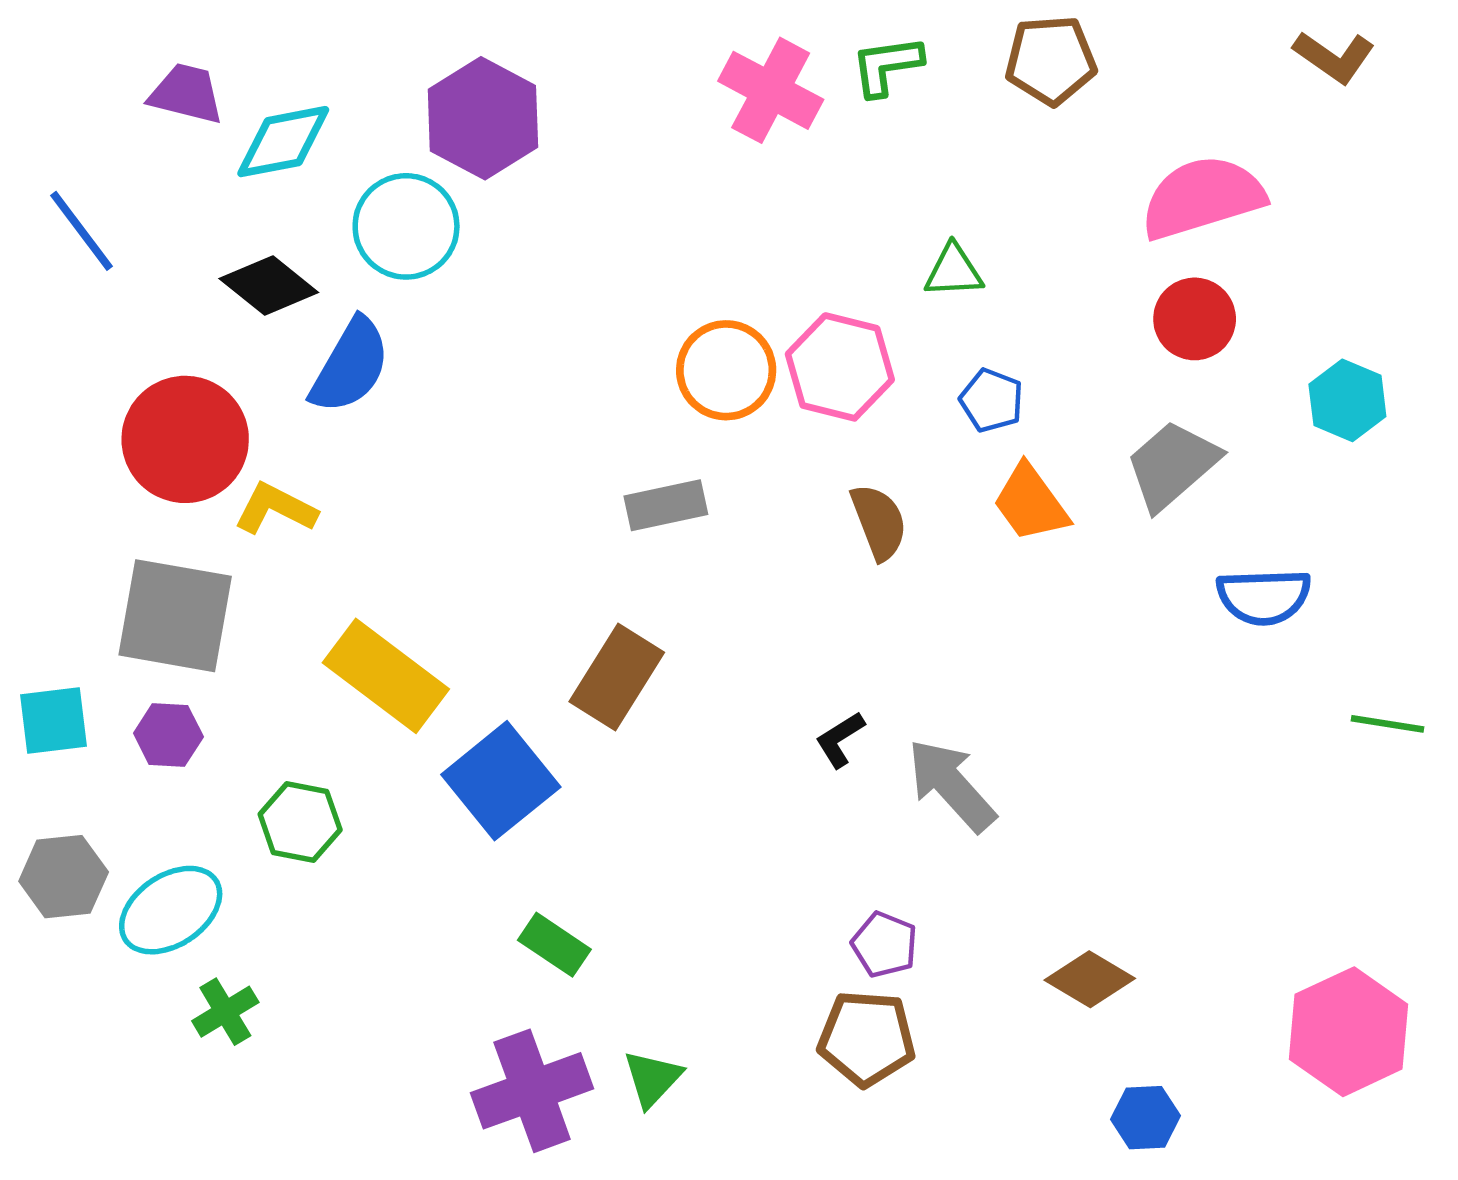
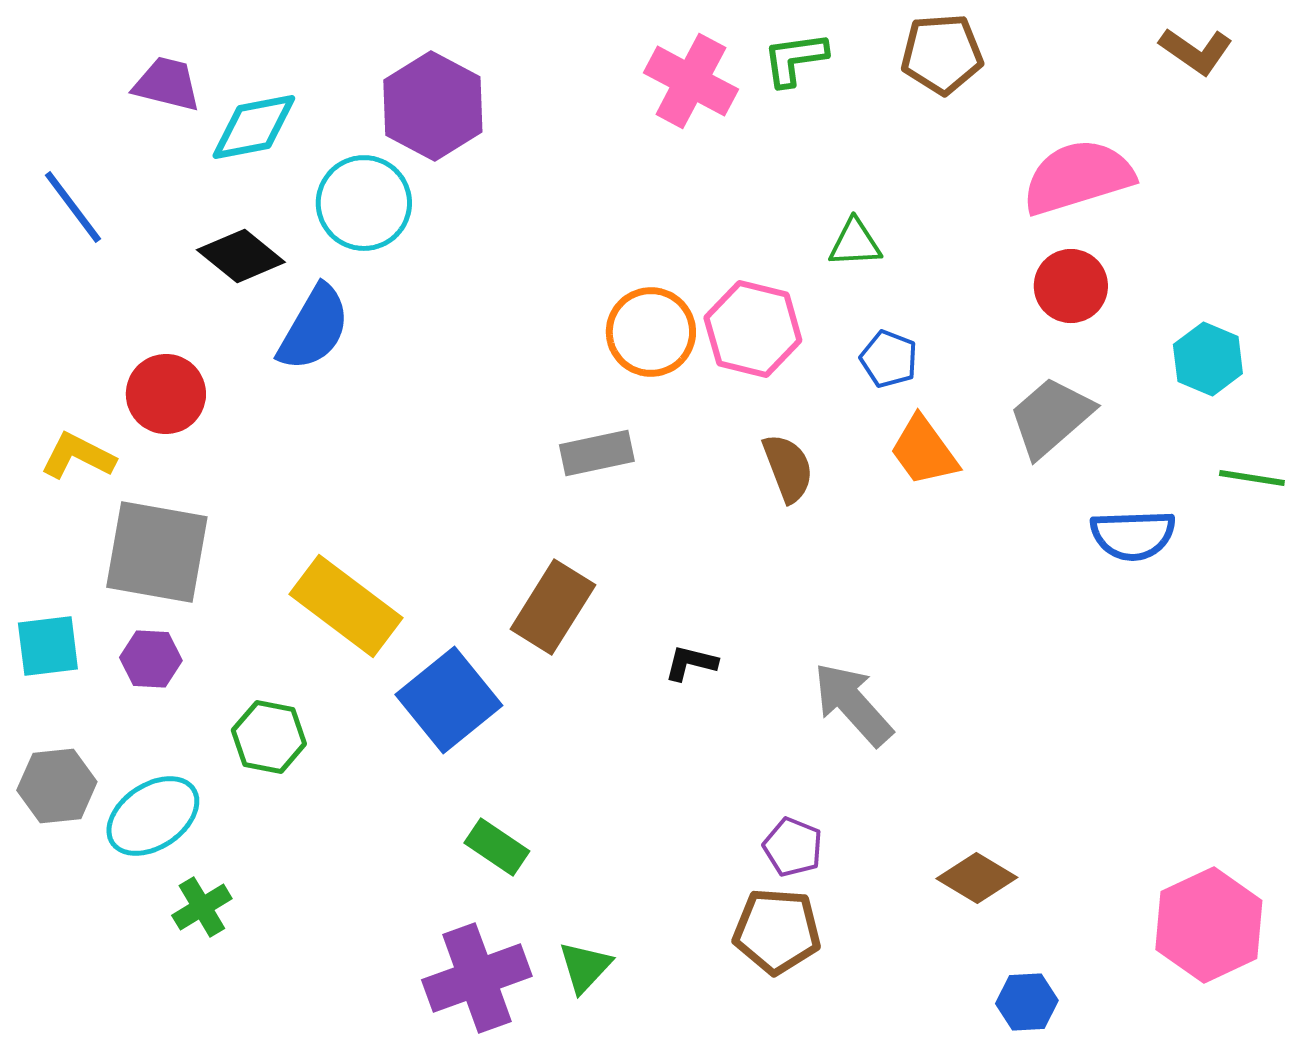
red circle: (185, 439) -> (166, 394), size x0.7
yellow L-shape: (276, 509) -> (78, 456), moved
green line: (1388, 724) -> (1252, 478), moved
black L-shape: (840, 739) -> (691, 663), moved, turned 46

